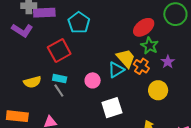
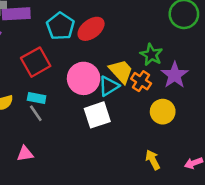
red ellipse: (144, 27) -> (91, 29), moved
purple star: (168, 62) -> (175, 75), size x1.5
pink circle: (93, 80) -> (84, 78), moved, size x1.6
white square: (112, 108) -> (97, 115), moved

